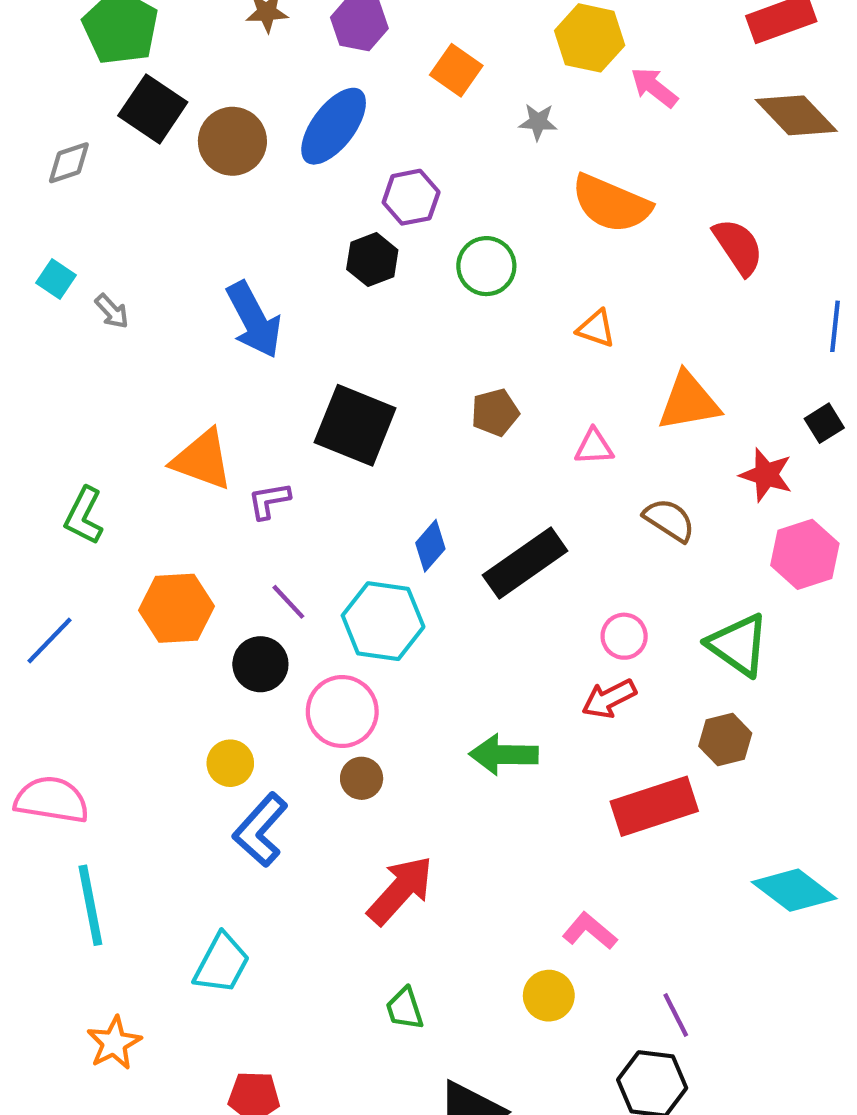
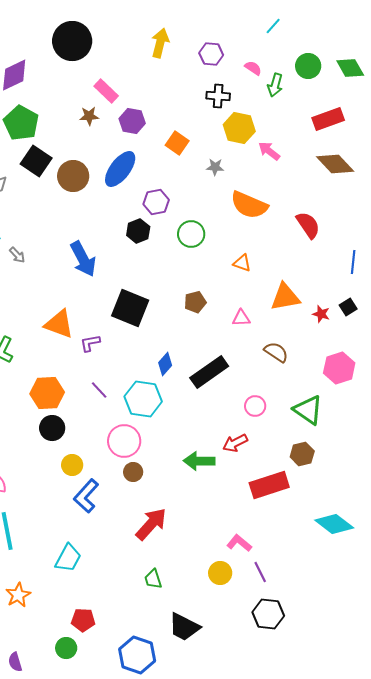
red star: (766, 475) -> (321, 314), moved, size x0.7
black circle: (260, 664) -> (52, 428), moved
red arrow: (609, 699) -> (235, 443), moved
purple line: (676, 1015) -> (260, 572), moved

